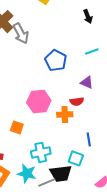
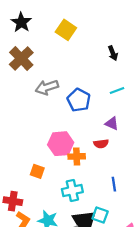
gray arrow: (21, 33) -> (47, 87), moved, turned 100
orange cross: (65, 114) -> (77, 156), moved
cyan cross: (41, 152) -> (72, 191), moved
cyan square: (76, 158) -> (100, 215), moved

